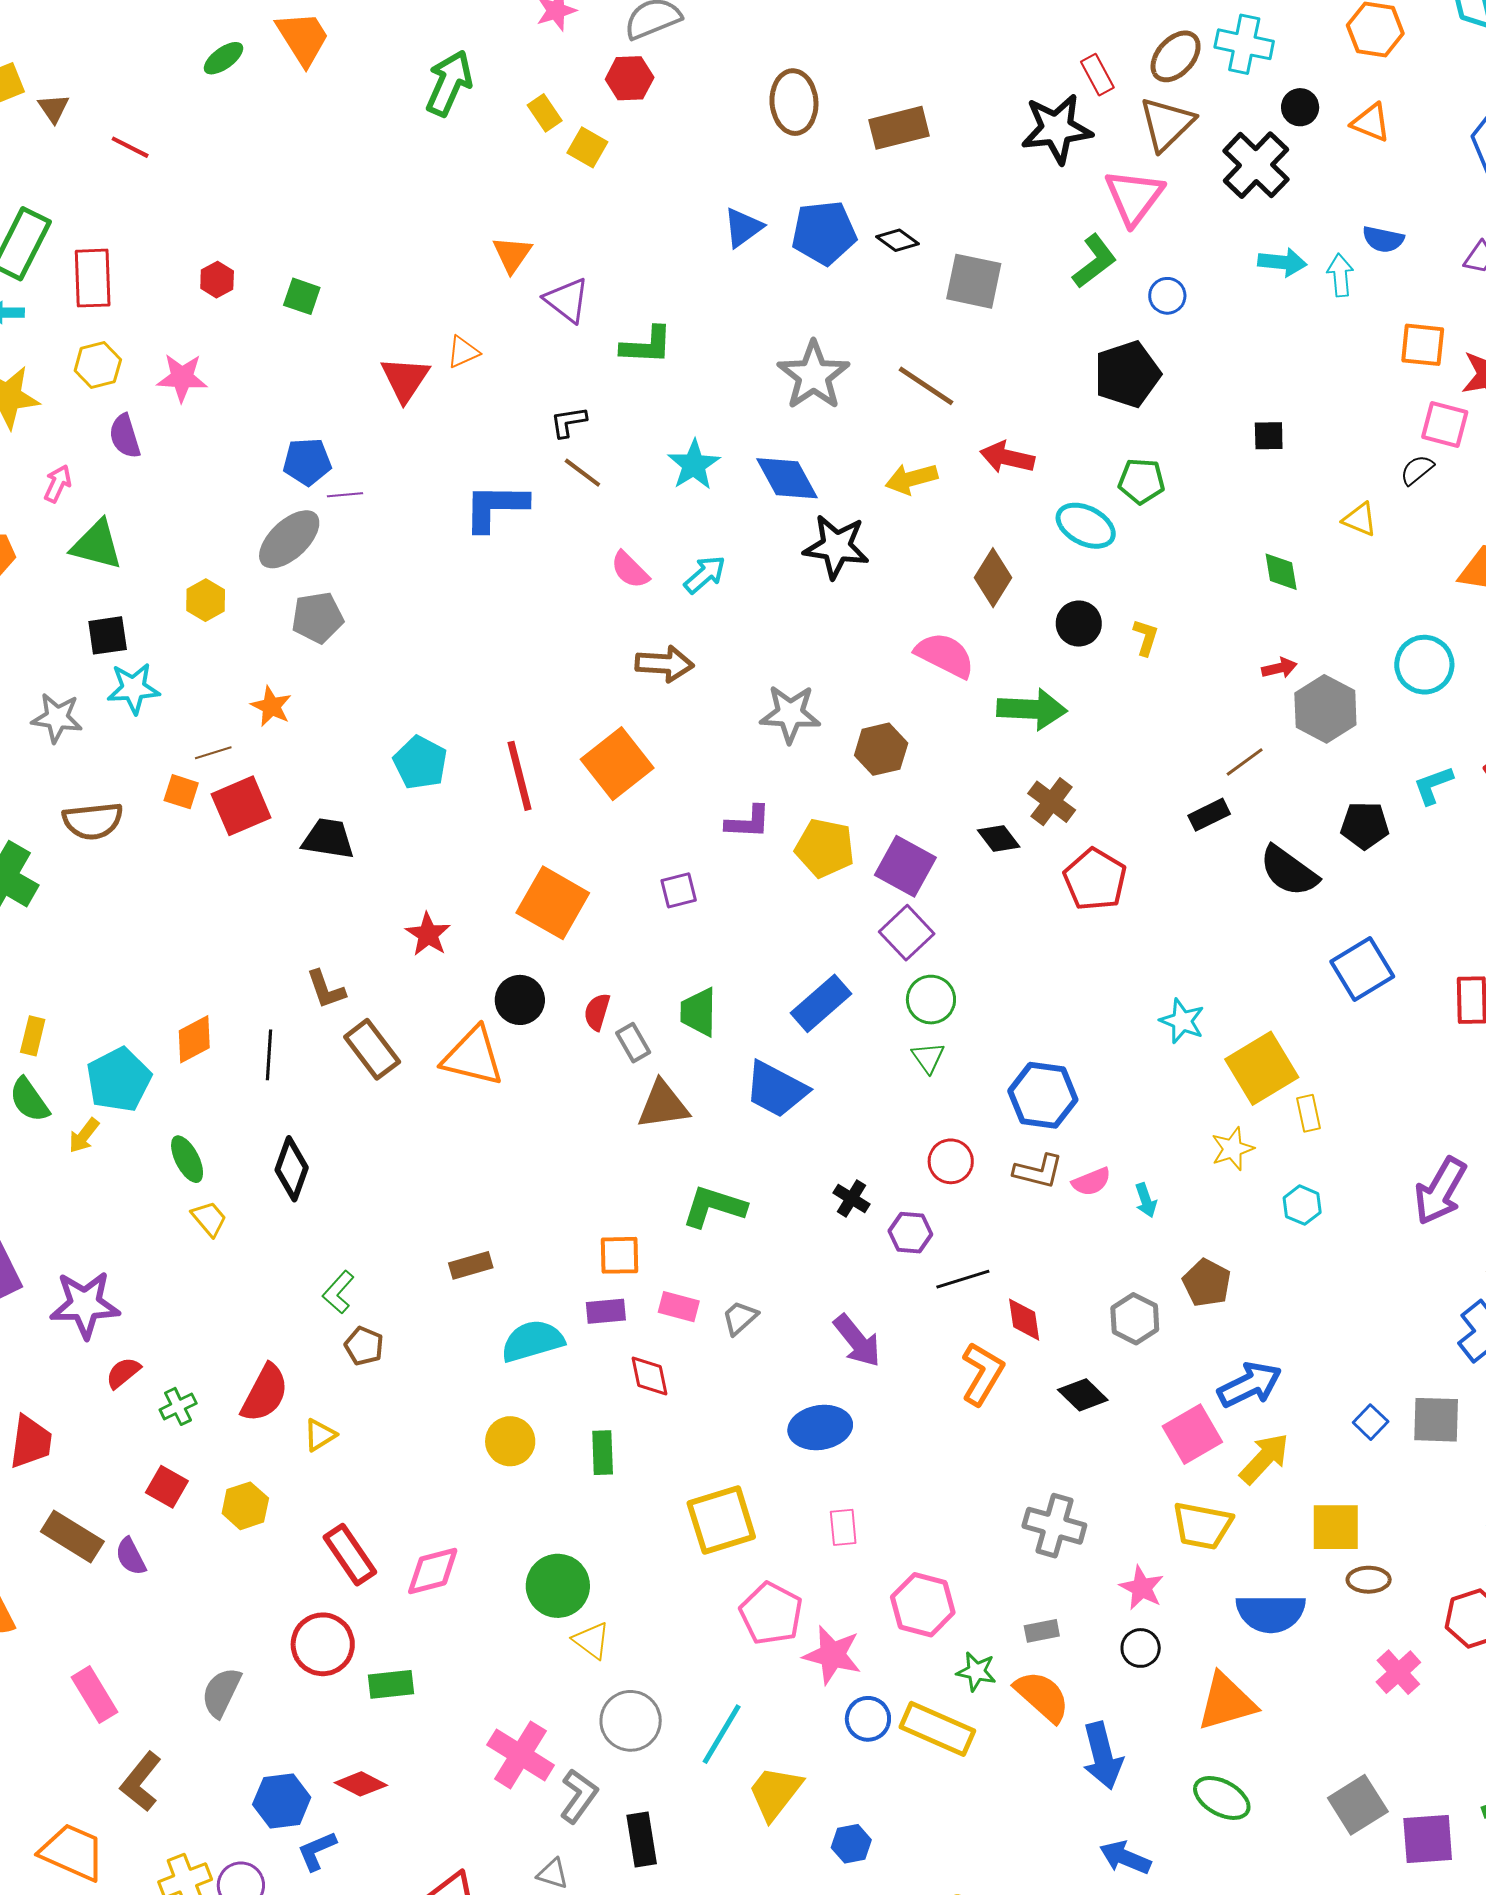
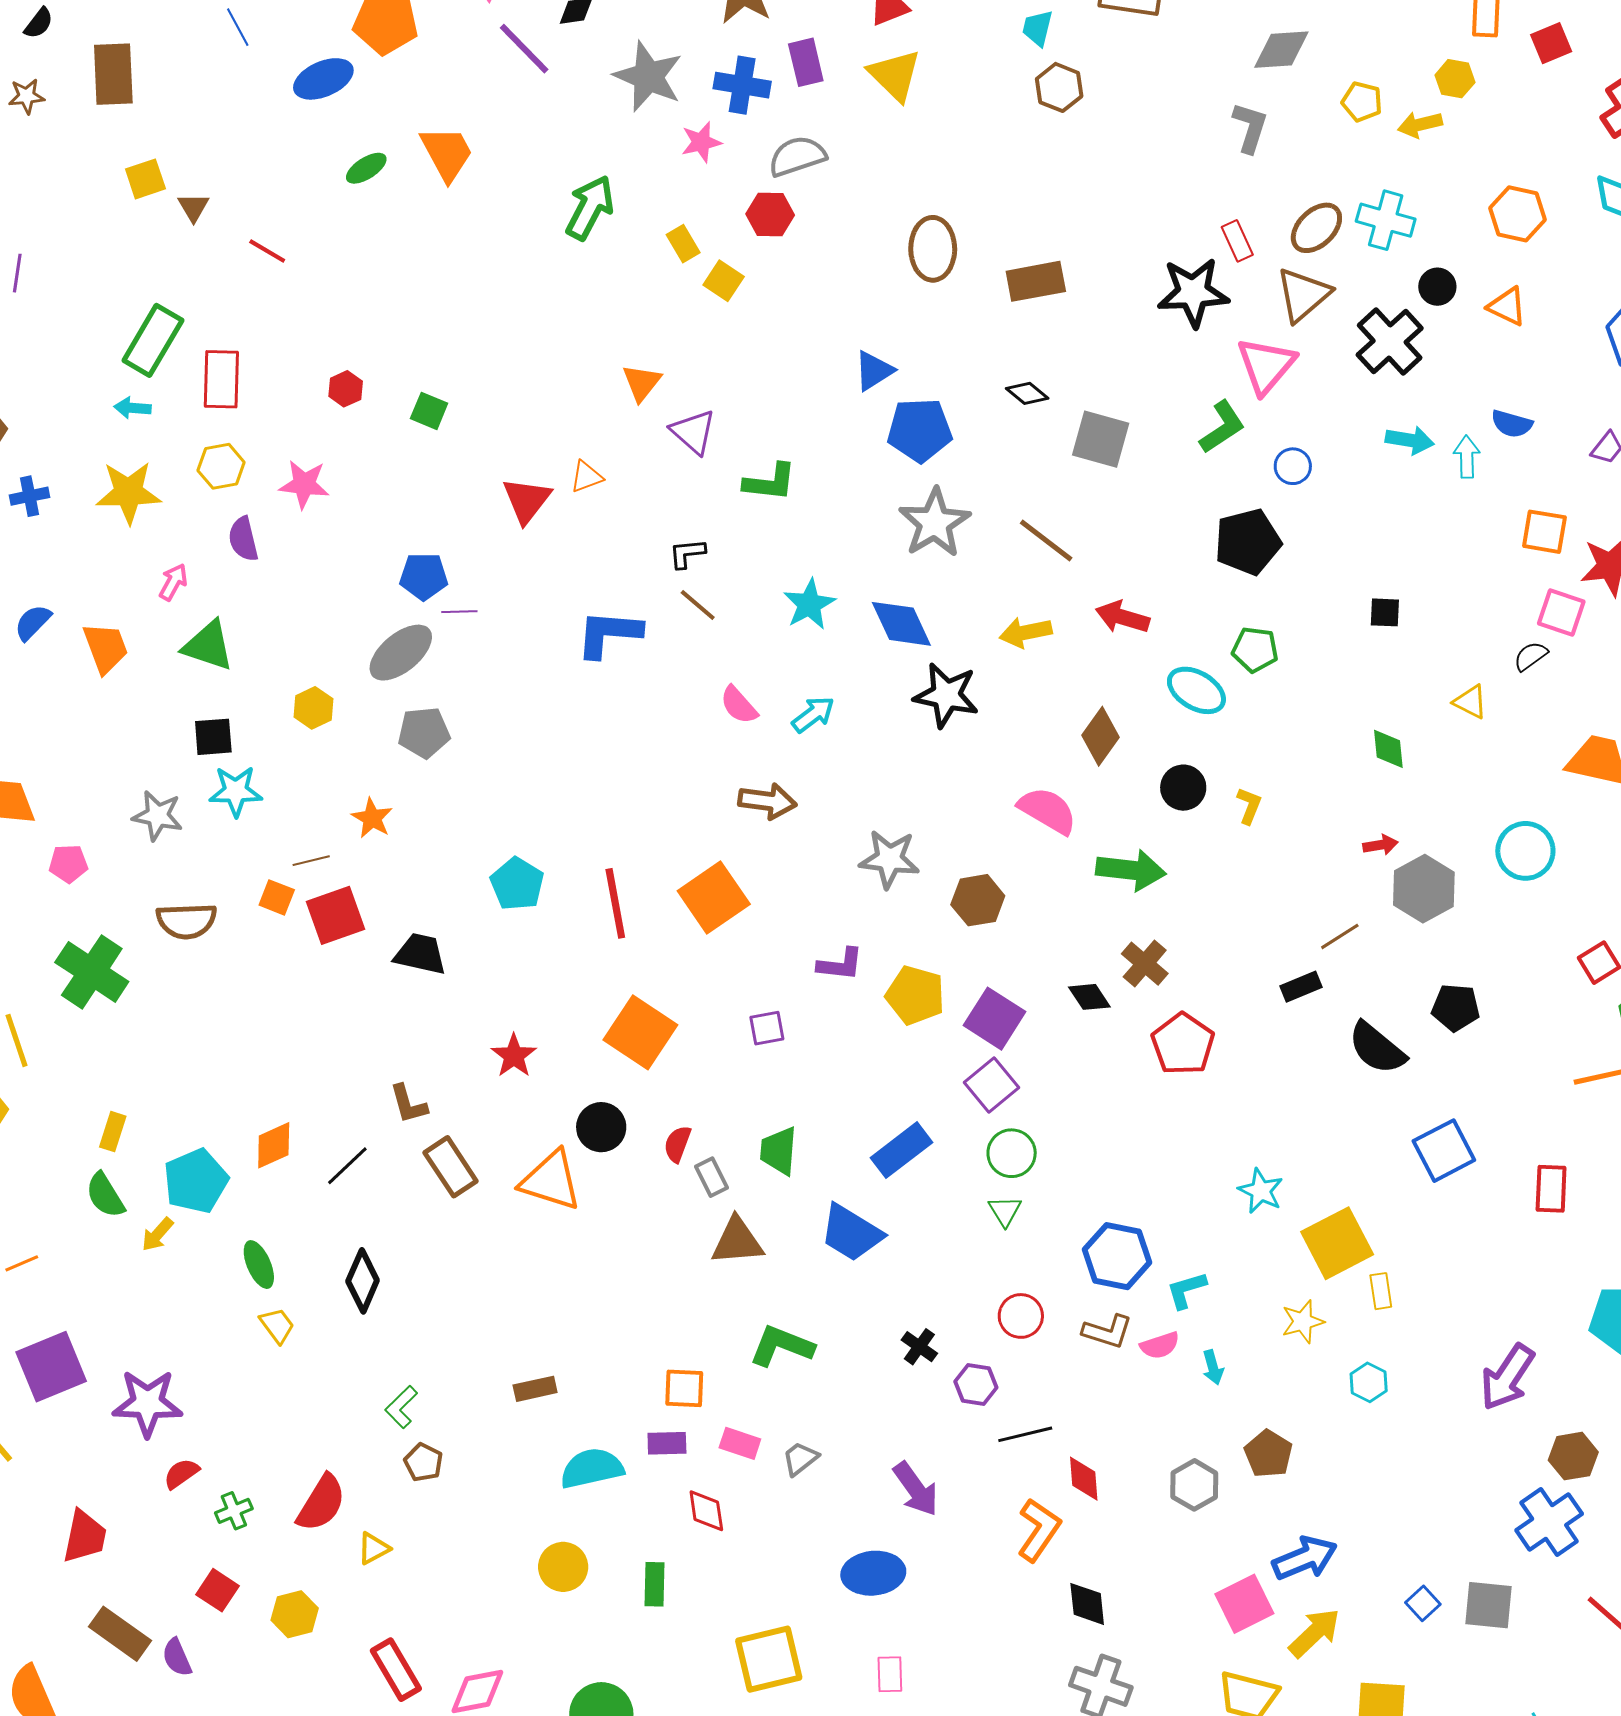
blue pentagon: (824, 233) -> (920, 430), moved
cyan L-shape: (1433, 785) -> (1186, 1290), moved
black line: (269, 1055) -> (347, 1166), turned 39
black diamond: (1083, 1395) -> (1087, 1604), moved, turned 36

